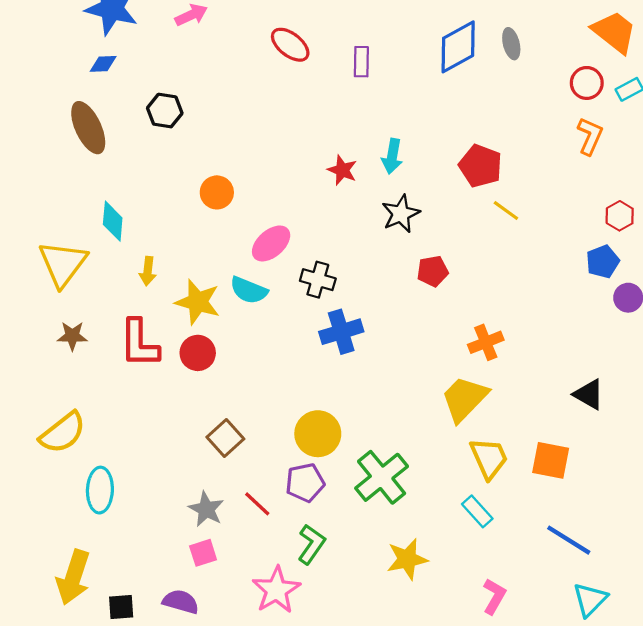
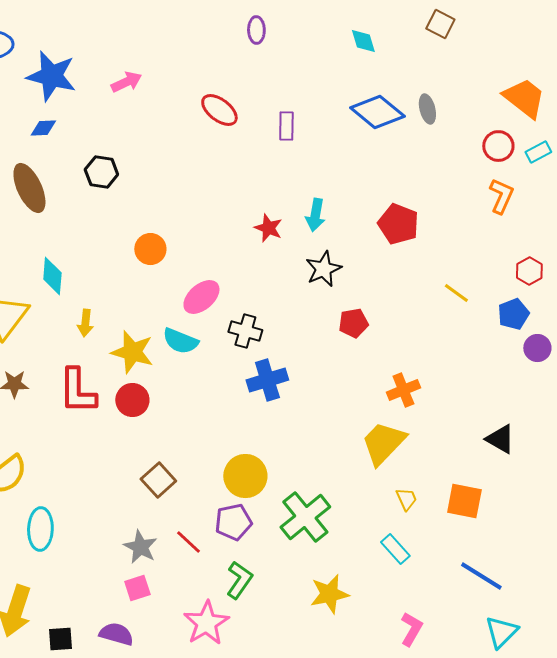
blue diamond: (458, 47) -> (377, 112), turned 68
yellow line: (506, 211) -> (456, 293), moved
yellow trapezoid: (489, 458) -> (406, 499), size x0.6

